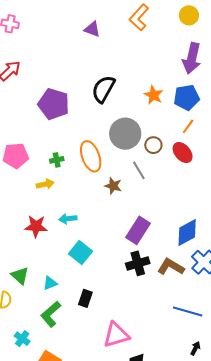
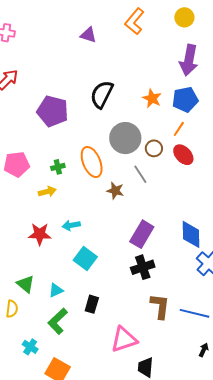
orange line: (188, 126) -> (179, 129), moved
blue diamond: (187, 232) -> (191, 234), turned -60
brown L-shape: (171, 267) -> (160, 306), moved, turned 68

